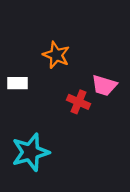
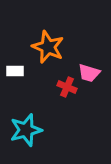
orange star: (56, 55) -> (48, 47), size x1.4

